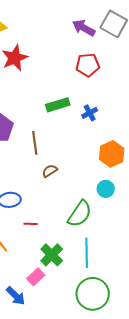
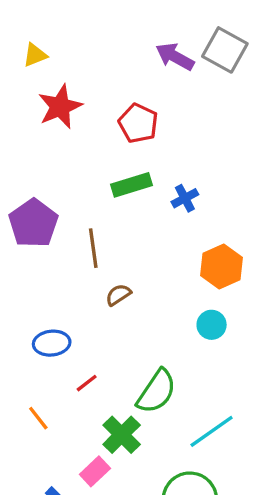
red pentagon: (88, 65) -> (138, 123), moved, turned 30
green semicircle: (80, 214) -> (157, 391), moved
red line: (31, 224) -> (87, 383), turned -40
cyan line: (87, 253) -> (212, 431), moved, turned 56

